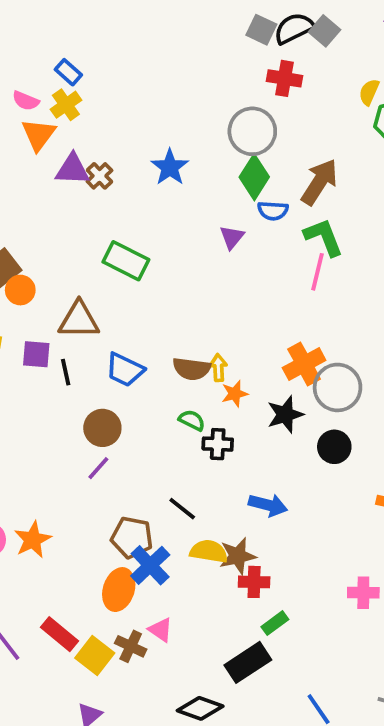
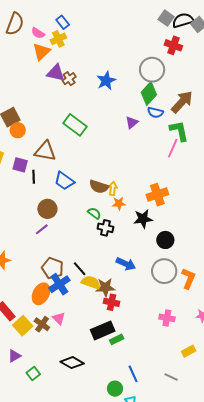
gray circle: (338, 387) -> (164, 271), moved
black line: (182, 509) -> (80, 269), moved
green rectangle: (275, 623) -> (117, 339), moved
black rectangle: (248, 662) -> (103, 330), moved

